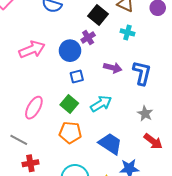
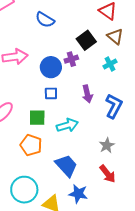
cyan cross: (127, 32) -> (110, 64), turned 32
purple arrow: (113, 68) -> (87, 94), turned 48
green square: (69, 104) -> (37, 118), turned 36

